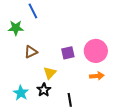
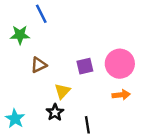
cyan star: (21, 93) -> (15, 119), moved

